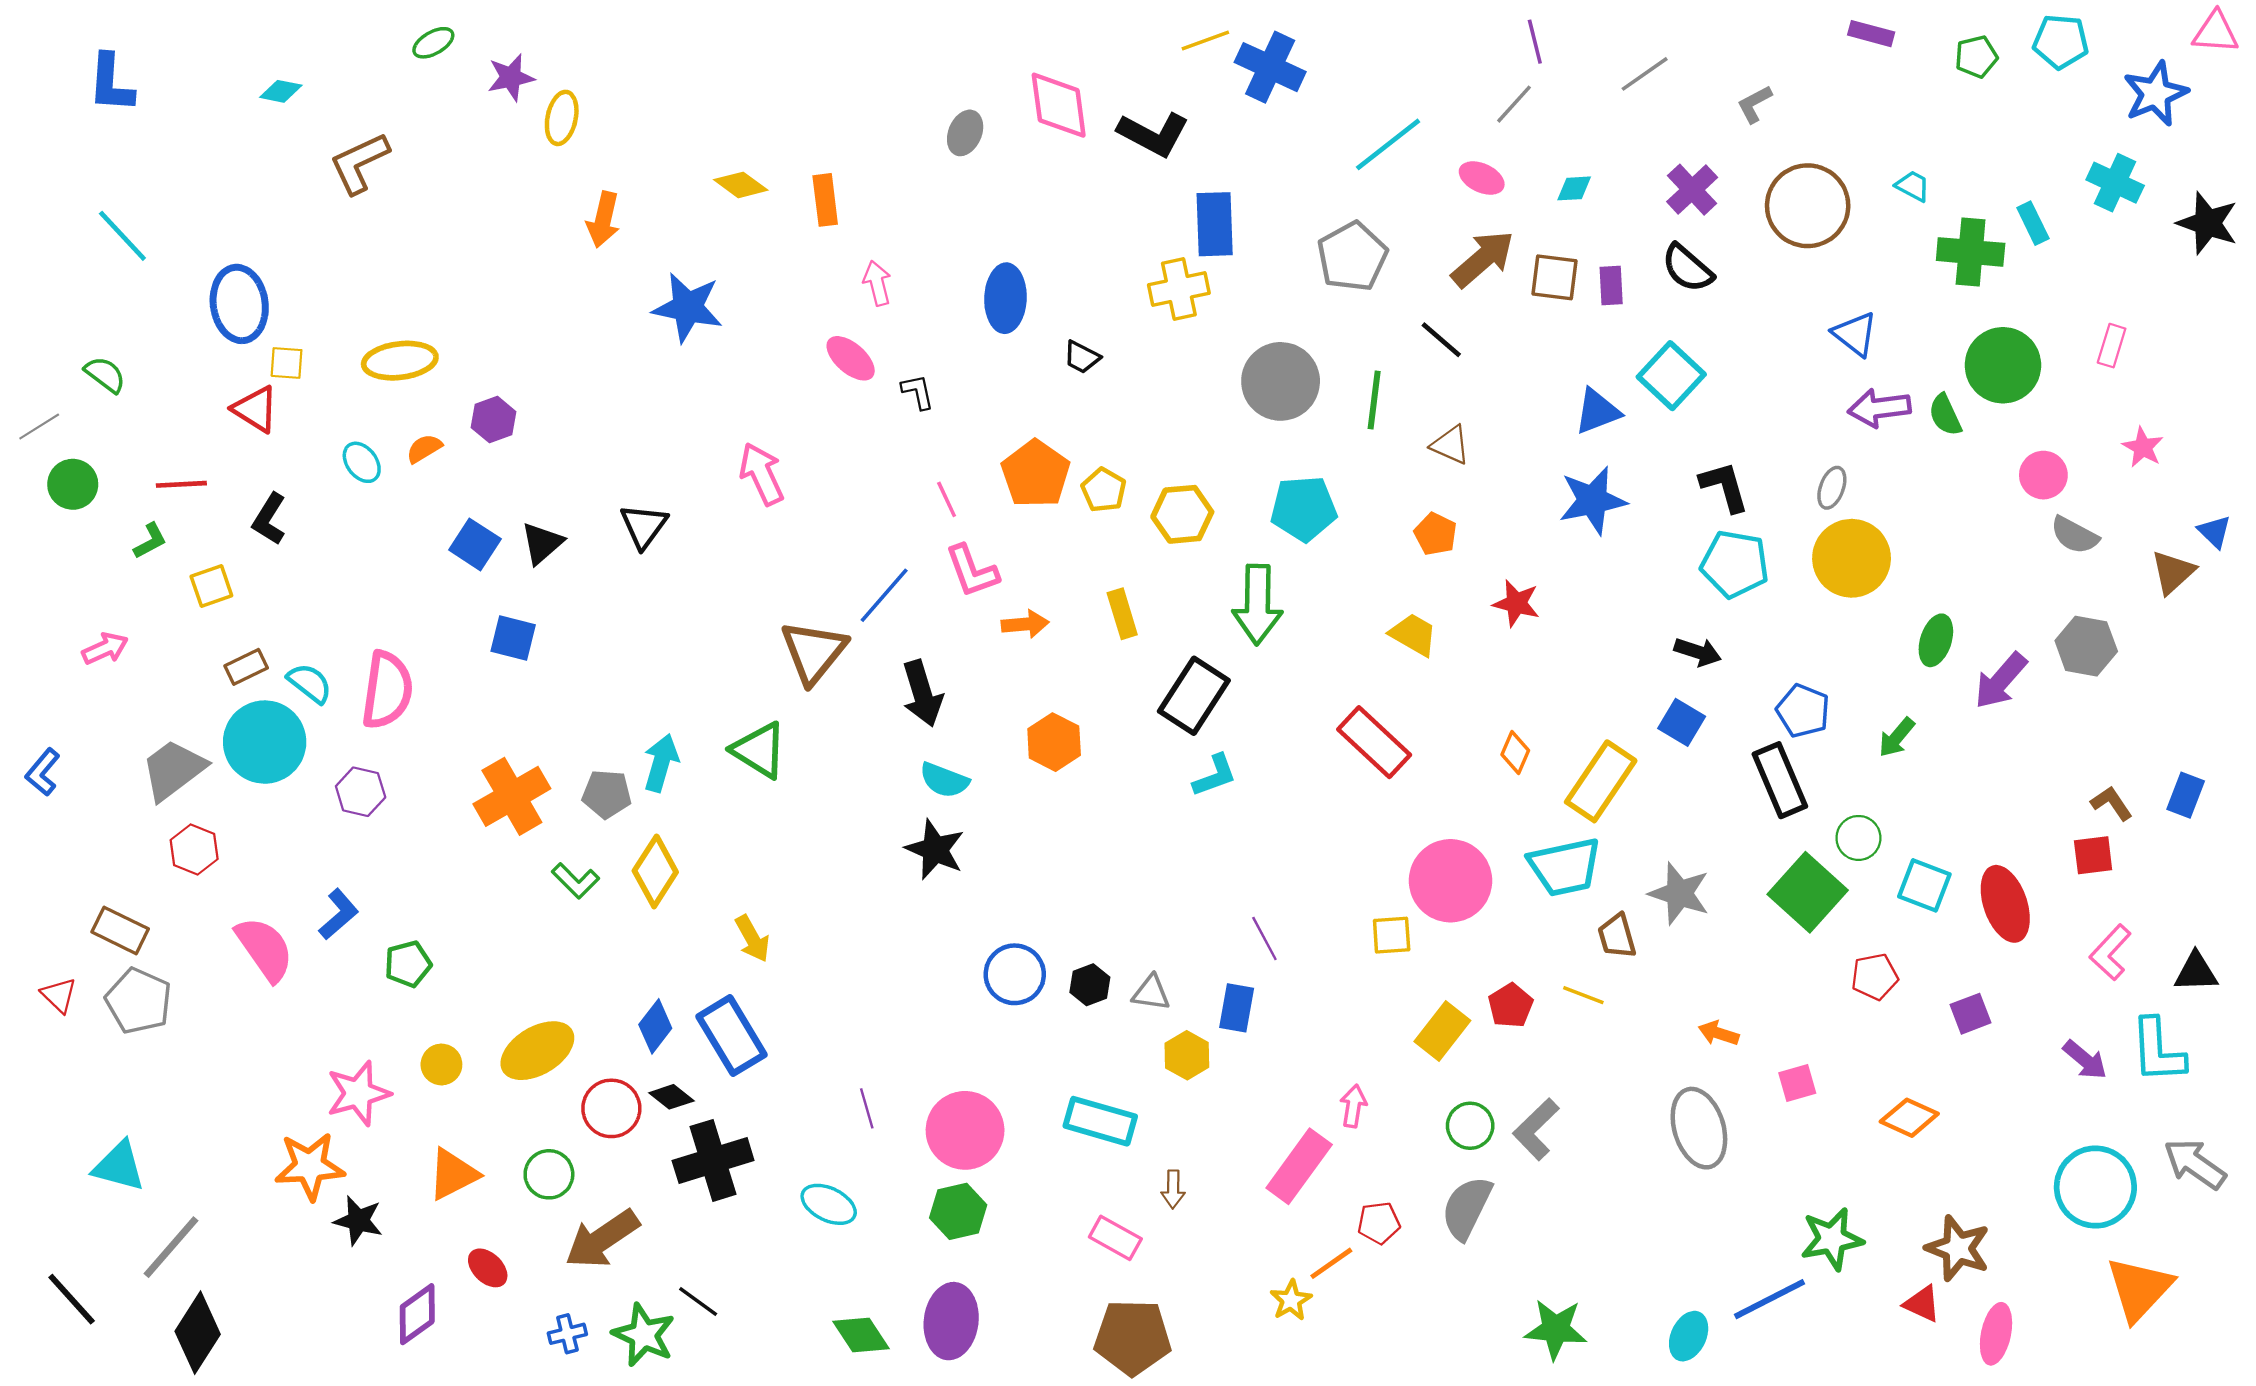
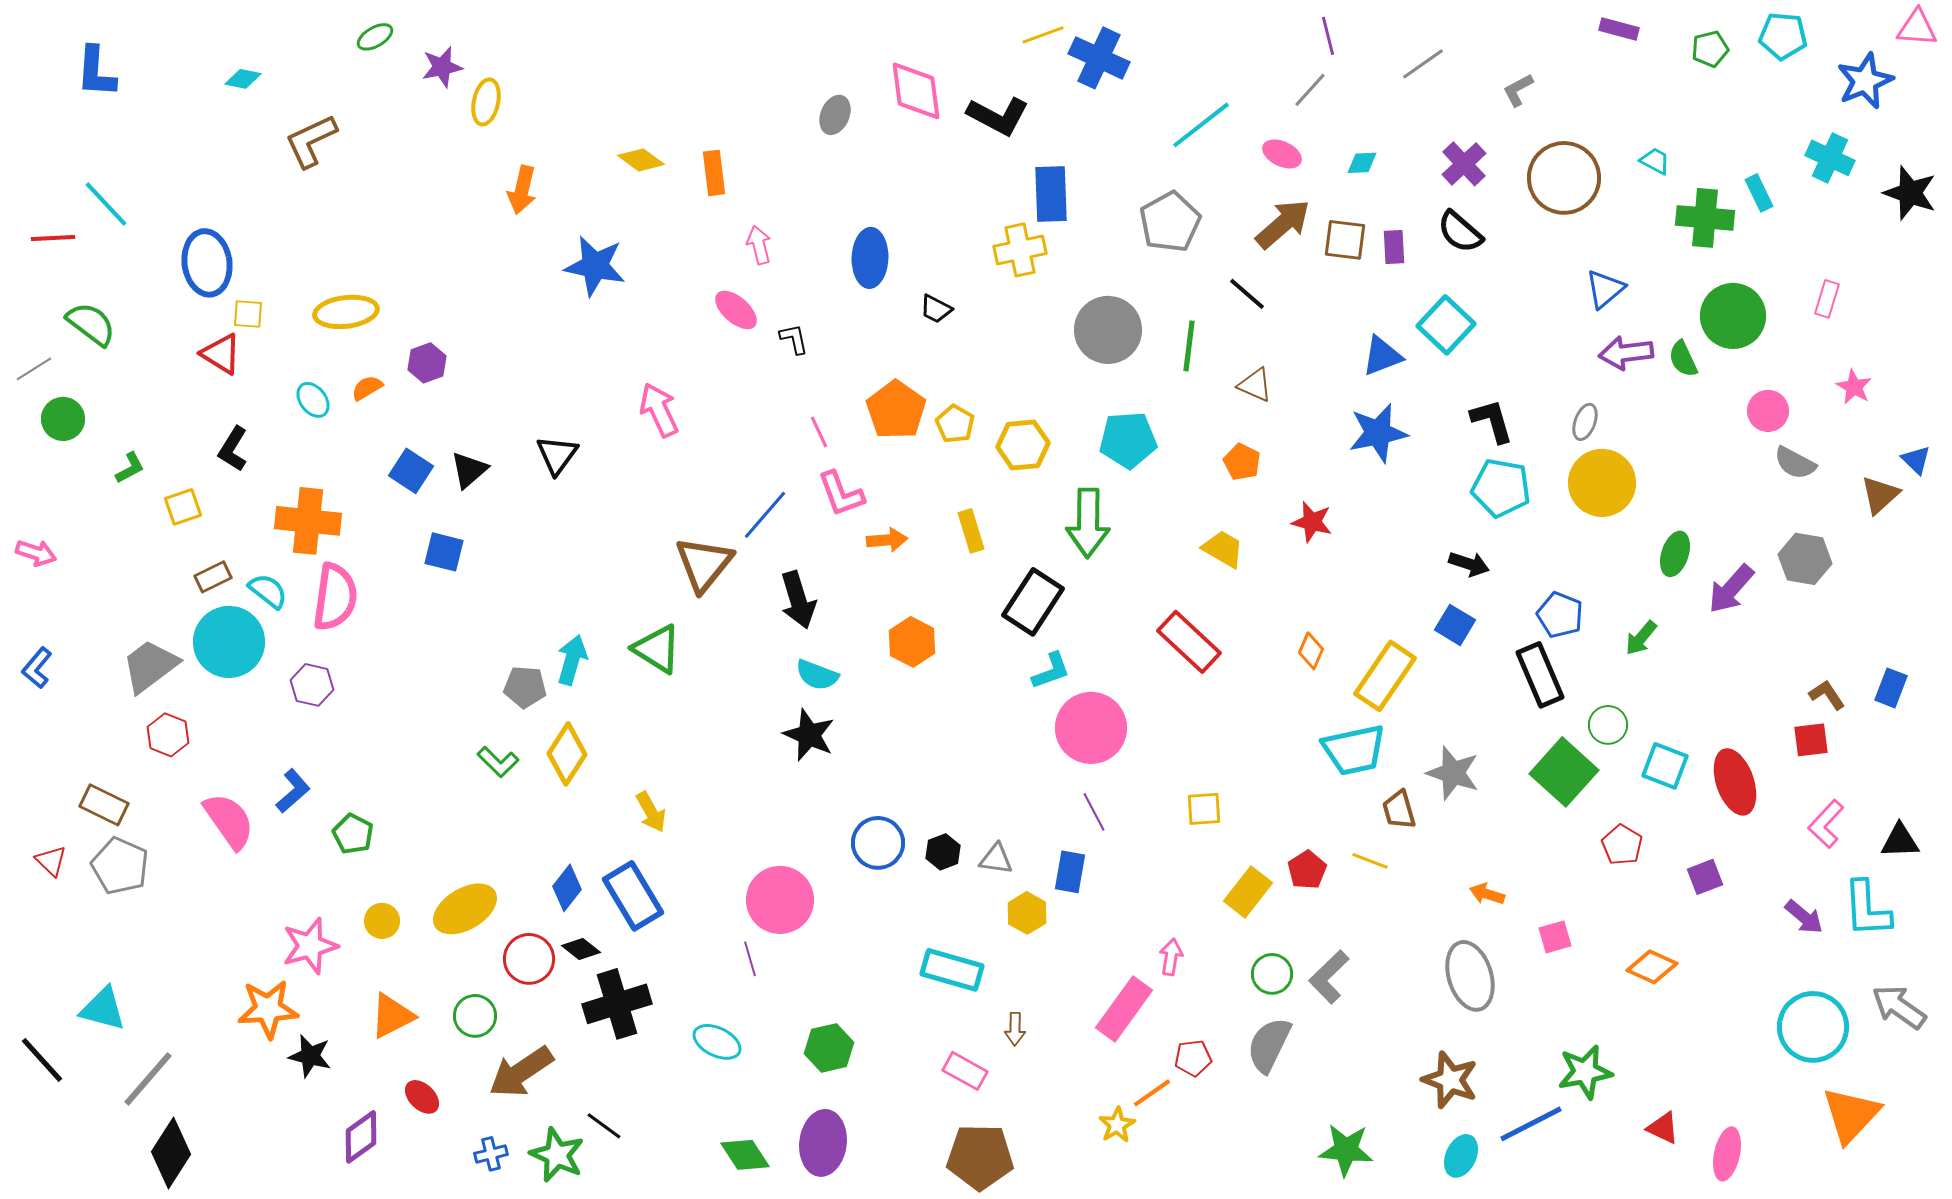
blue triangle: (1855, 334) -> (1605, 289), turned 42
green semicircle: (105, 374) -> (91, 324), size x1.4
red line: (181, 484) -> (53, 238), moved
pink arrow: (105, 648) -> (36, 553), moved, turned 42
orange cross: (512, 796) -> (308, 521), moved, turned 36
pink circle: (1450, 881) -> (1091, 728), moved
green pentagon: (408, 964) -> (353, 834), turned -30
red pentagon: (1875, 977) -> (1622, 845), turned -30
pink circle: (965, 1130) -> (780, 900), moved
brown star: (1958, 1248) -> (1450, 1080), moved
black line: (72, 1299) -> (42, 1060), moved

